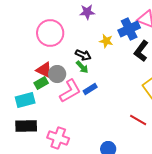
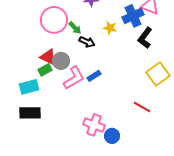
green arrow: (82, 67) -> (75, 28), moved
pink cross: (58, 138) -> (94, 125), moved

